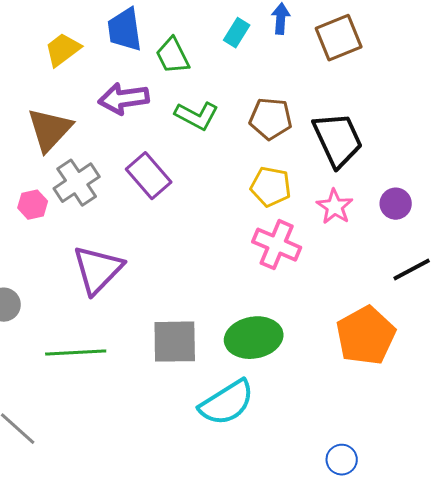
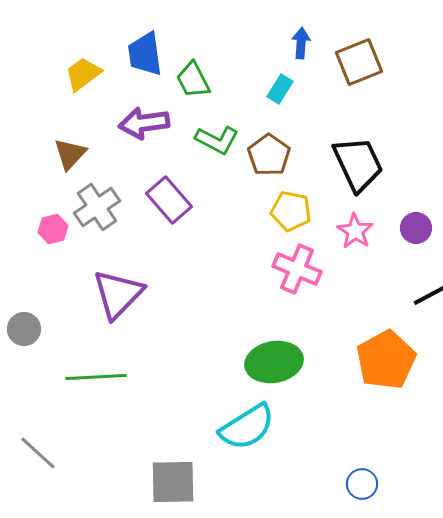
cyan rectangle: (237, 33) -> (280, 89), moved
brown pentagon: (271, 119) -> (269, 155), moved, turned 30
brown triangle: (50, 130) -> (70, 154), size x0.7
gray square: (175, 342) -> (173, 482), moved

